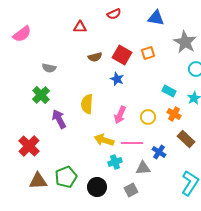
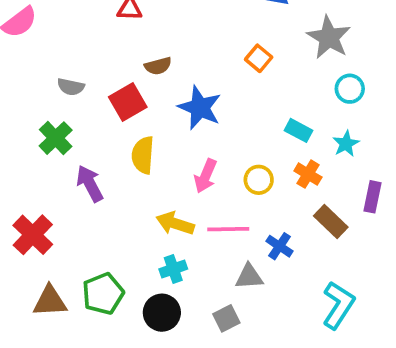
orange square: (148, 53) -> (259, 58), turned -32
red square: (122, 55) -> (128, 102), moved, turned 30
blue star: (117, 79) -> (200, 108), size x1.6
cyan cross: (115, 162) -> (173, 269), moved

